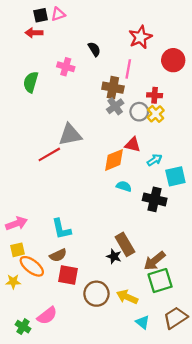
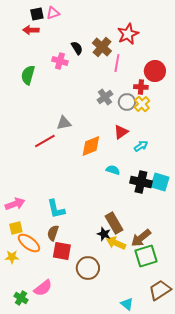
black semicircle: (94, 49) -> (77, 48), moved
red circle: (173, 60) -> (155, 71), moved
brown cross: (113, 88) -> (102, 47), moved, turned 30
gray triangle: (70, 135) -> (64, 123), size x0.7
red triangle: (133, 145) -> (121, 132), turned -49
orange diamond: (114, 160) -> (91, 146), moved
cyan square: (175, 176) -> (160, 182), moved, turned 30
brown semicircle: (58, 255) -> (53, 233), turned 133
yellow arrow: (127, 297) -> (116, 243), moved
cyan triangle: (143, 322) -> (127, 304), moved

